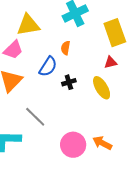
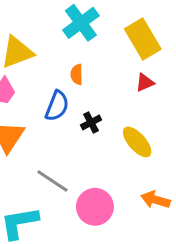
yellow ellipse: (102, 88) -> (137, 142), moved
pink circle: (73, 145) -> (95, 207), moved

